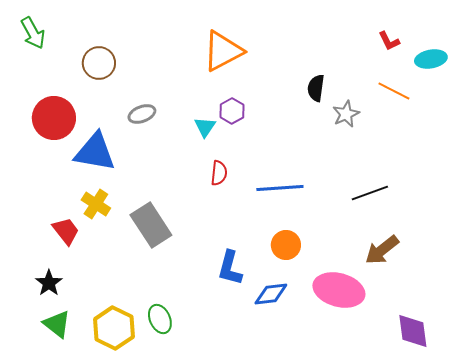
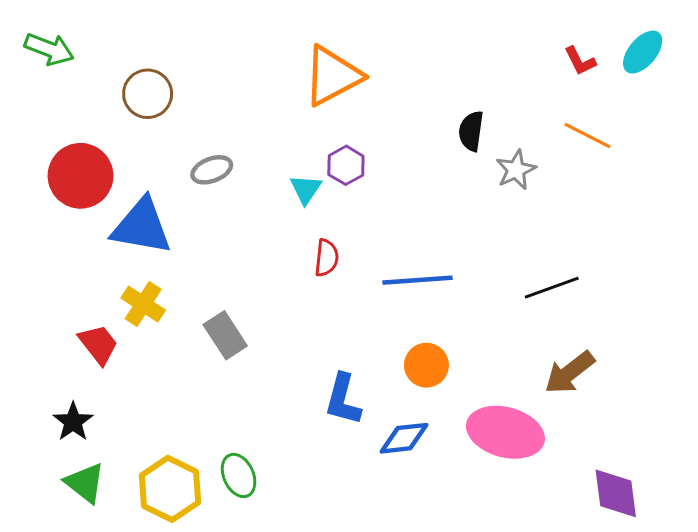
green arrow: (33, 33) -> (49, 49), turned -40
cyan ellipse: (431, 59) -> (643, 52), moved, turned -40
gray rectangle: (151, 225) -> (225, 335), size x0.7

